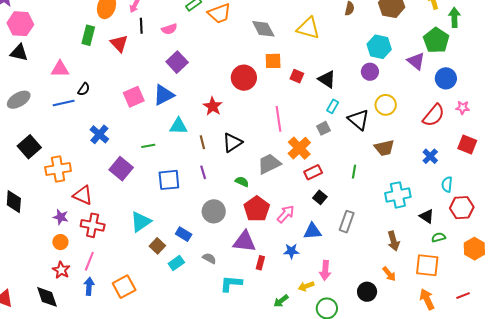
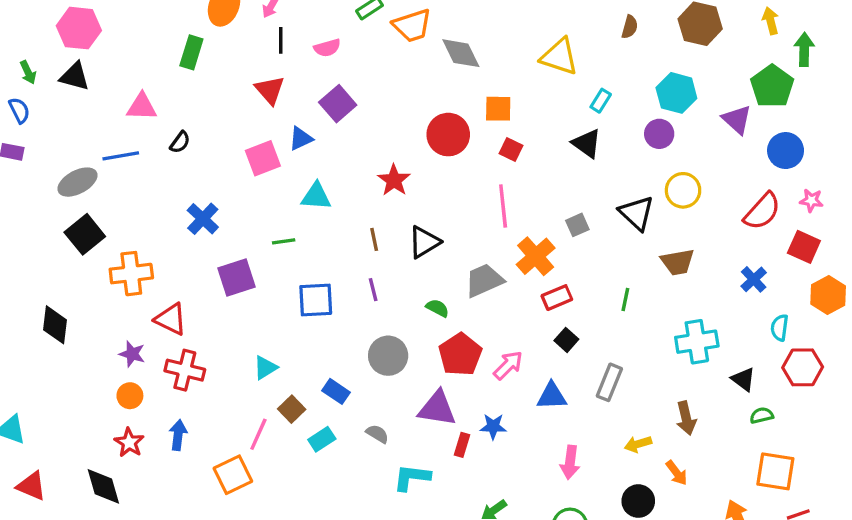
gray diamond: (263, 29) -> (461, 53), moved
red triangle: (119, 44) -> (270, 90), moved
red square: (297, 76) -> (511, 150), moved
blue triangle: (164, 95) -> (301, 139), moved, size x0.7
gray ellipse: (19, 100) -> (77, 182), moved
blue line: (64, 103) -> (121, 156), moved
cyan rectangle: (333, 106) -> (601, 101), moved
cyan triangle: (178, 126) -> (316, 196), moved
red square: (467, 145) -> (804, 247), moved
purple square: (121, 169) -> (237, 277), turned 30
cyan triangle: (141, 222) -> (265, 368), size x0.7
orange hexagon: (474, 249) -> (828, 295), moved
blue star: (291, 251) -> (493, 426), moved
pink line: (89, 261) -> (258, 434), moved
orange square: (427, 265) -> (775, 471), moved
blue arrow: (89, 286) -> (178, 435), moved
yellow arrow: (306, 286) -> (638, 444), moved

